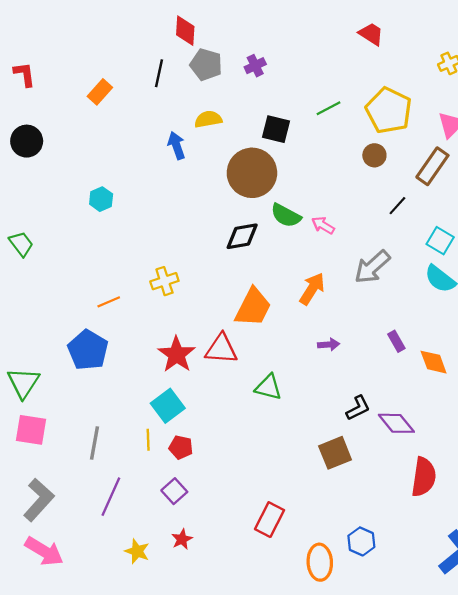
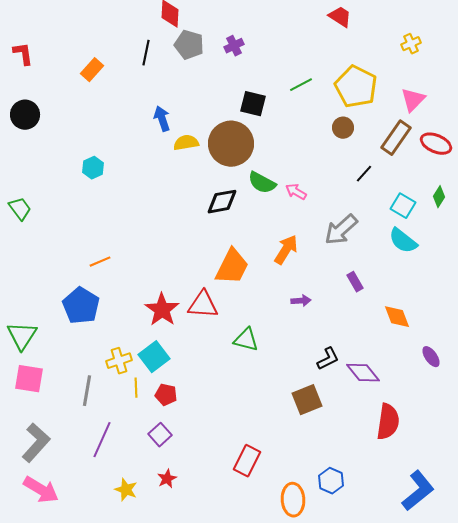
yellow semicircle: (208, 119) -> (186, 143), moved
yellow cross: (164, 281) -> (119, 361), moved
purple rectangle: (396, 341) -> (355, 282), moved

